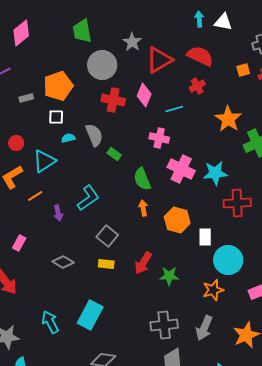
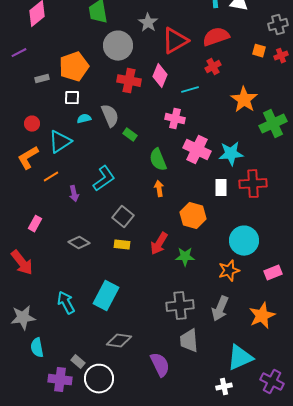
red semicircle: (200, 56) -> (216, 37), turned -44
orange square: (243, 70) -> (259, 51), turned 32
orange hexagon: (177, 220) -> (193, 216), moved
white rectangle: (205, 237) -> (221, 188), moved

